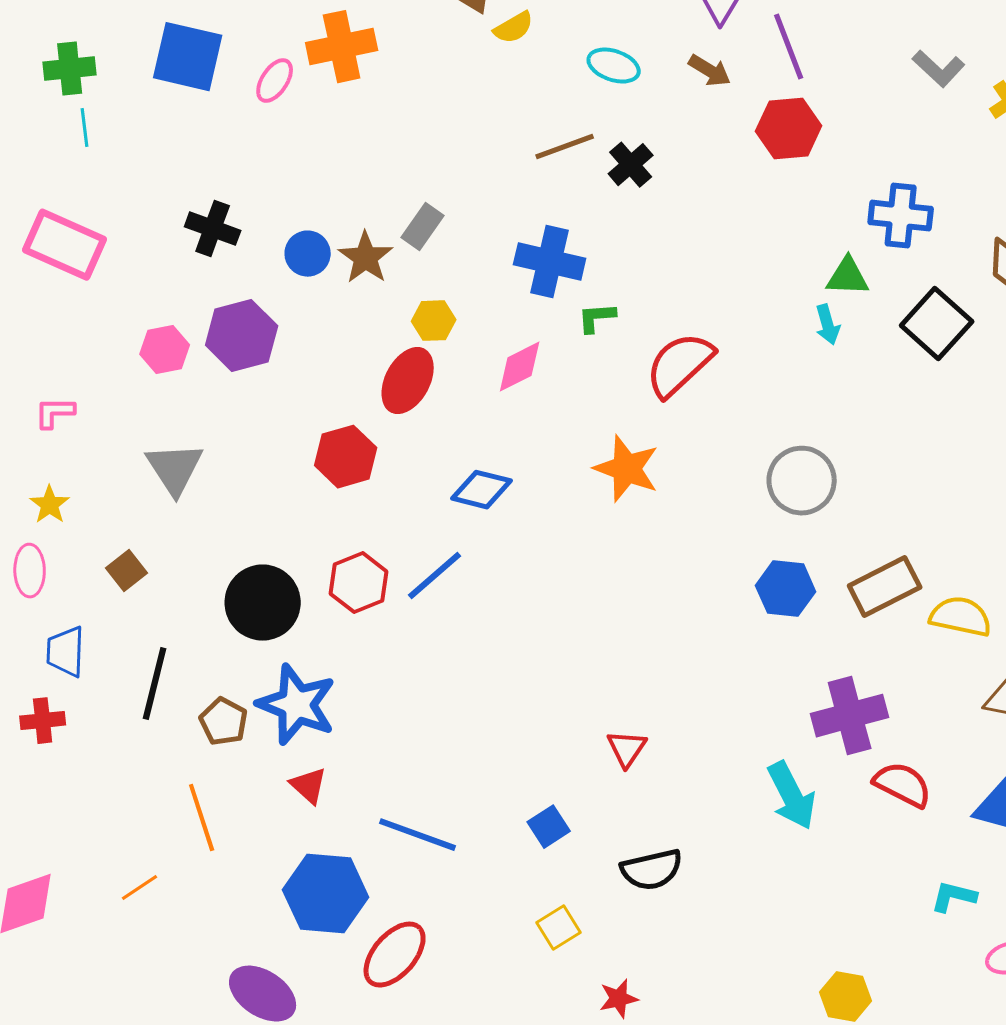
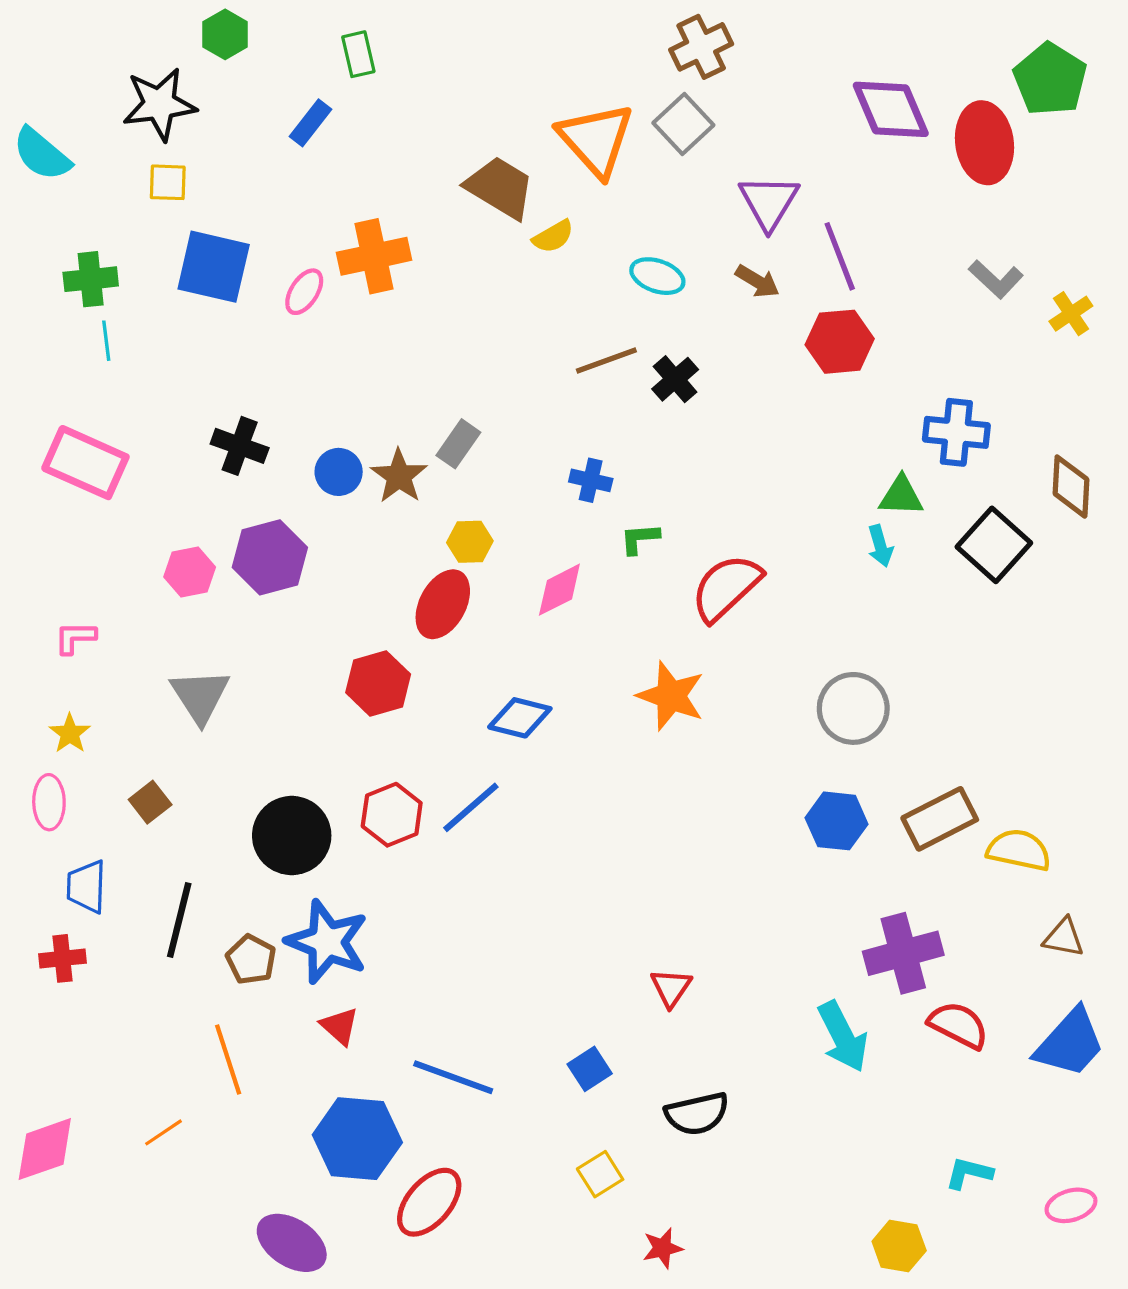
blue cross: (550, 262) -> (591, 480), size x0.6
cyan L-shape: (954, 897) -> (969, 1173), moved

